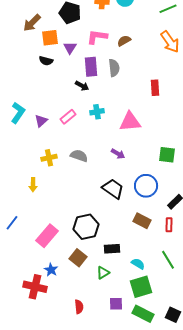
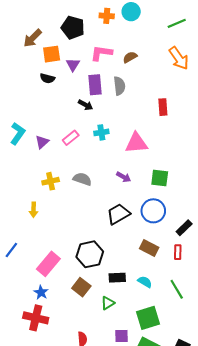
green square: (167, 155) -> (160, 178), moved
black trapezoid: (113, 189) -> (118, 214), turned -65
cyan semicircle: (138, 264) -> (145, 282), moved
blue star: (51, 270) -> (41, 292), moved

